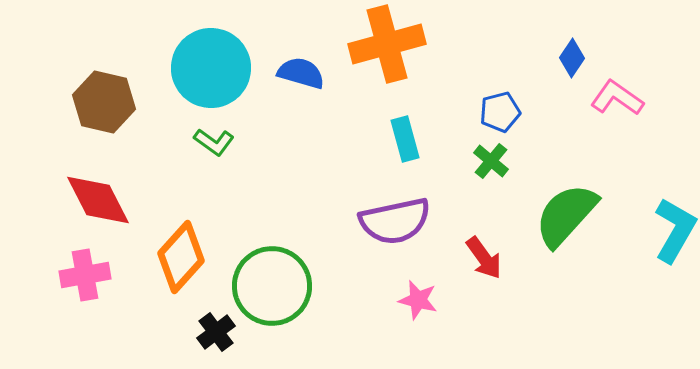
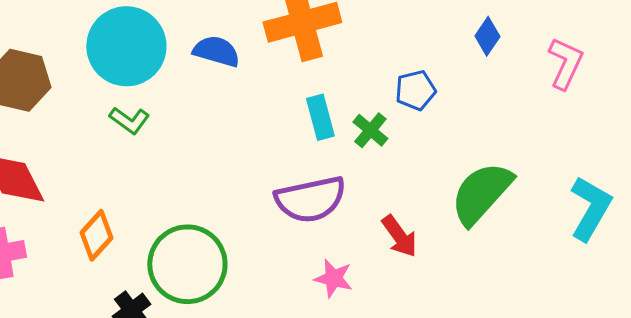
pink L-shape: (617, 98) -> (565, 63), moved, turned 80
green cross: (491, 161) -> (370, 130), moved
orange diamond: (181, 257) -> (96, 235), size x0.7

